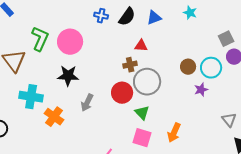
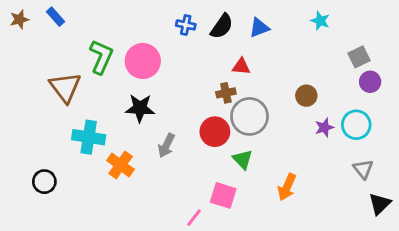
cyan star: (190, 13) -> (320, 21), moved
cyan circle: (211, 68) -> (356, 125), moved
pink square: (142, 138) -> (223, 195), moved

